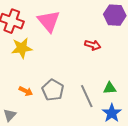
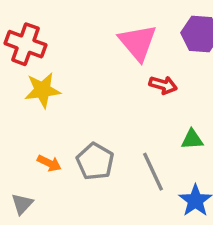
pink triangle: (49, 21) -> (138, 42), moved
green triangle: (110, 88) -> (192, 139), moved

